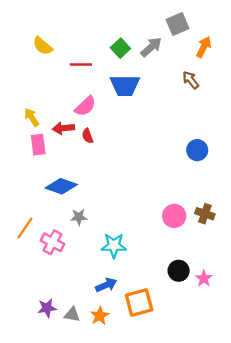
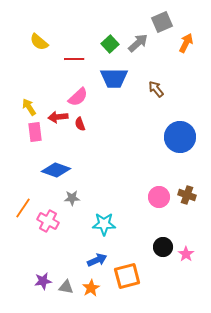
brown arrow: (191, 80) -> (156, 89), moved
blue circle: (197, 150) -> (180, 137), size x1.6

